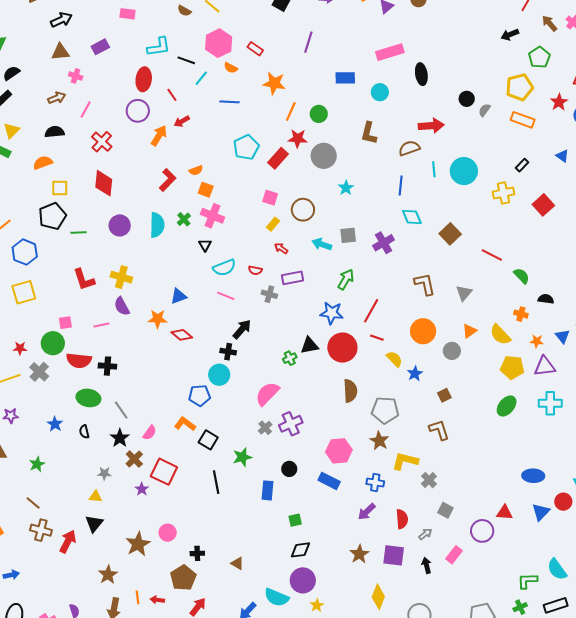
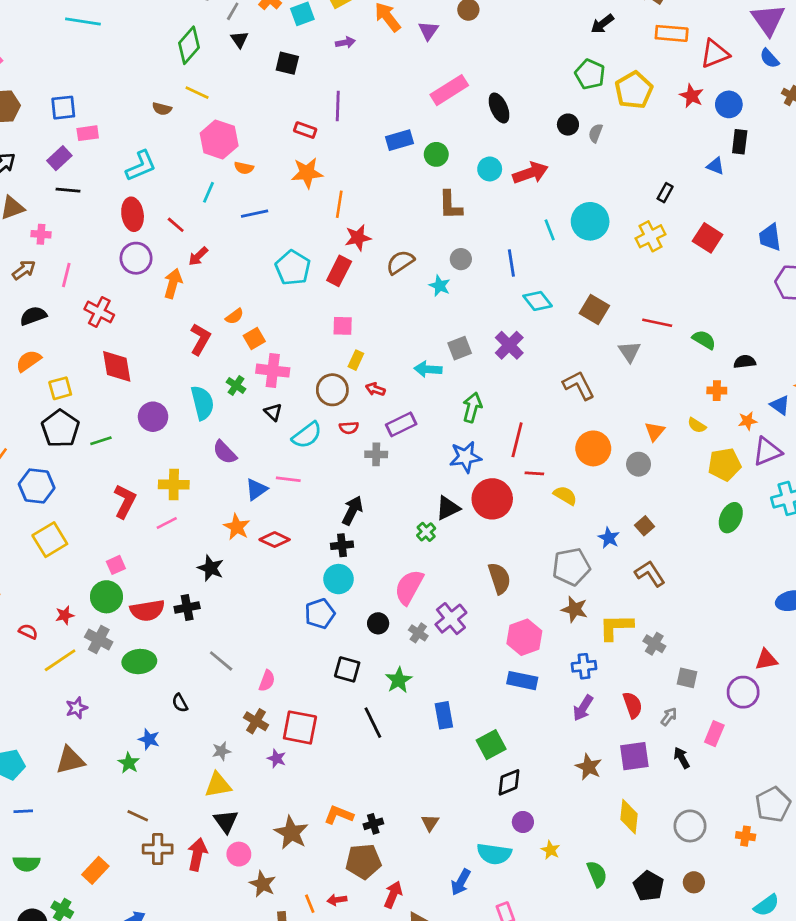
purple rectangle: (100, 47) -> (59, 158), moved
red rectangle: (255, 49) -> (305, 130), moved
green pentagon: (539, 57) -> (590, 74), moved
black line: (186, 60) -> (68, 190), moved
cyan circle: (380, 92) -> (490, 169), moved
green circle: (319, 114) -> (436, 154), moved
orange rectangle: (523, 120) -> (672, 33), moved
brown semicircle: (409, 148) -> (400, 262), moved
gray circle: (324, 156) -> (461, 259), moved, size x0.6
orange square: (206, 190) -> (254, 338), turned -35
brown circle: (303, 210) -> (332, 390), moved
red L-shape: (84, 280) -> (125, 501), turned -120
gray triangle: (464, 293) -> (629, 352), moved
pink line: (226, 296) -> (288, 479), moved
purple semicircle: (122, 306) -> (225, 452), moved
orange star: (158, 319) -> (237, 527), turned -30
pink line: (101, 325) -> (167, 523), moved
yellow semicircle: (500, 335) -> (697, 425), size x0.6
blue star: (415, 374) -> (609, 538), moved
brown semicircle: (350, 391) -> (499, 578), moved
green ellipse: (88, 398) -> (139, 662), moved
blue star: (55, 424) -> (149, 739), moved
orange L-shape: (185, 424) -> (339, 815), moved
black star: (120, 438) -> (211, 568), moved
black circle: (289, 469) -> (378, 623), moved
yellow triangle: (95, 497) -> (218, 785), size x1.5
green square: (295, 520) -> (491, 745), size x1.5
pink circle: (168, 533) -> (239, 854), moved
brown triangle: (237, 563) -> (430, 823), turned 48
brown pentagon: (183, 578) -> (363, 861), turned -30
purple circle: (303, 580) -> (523, 822), size x0.6

